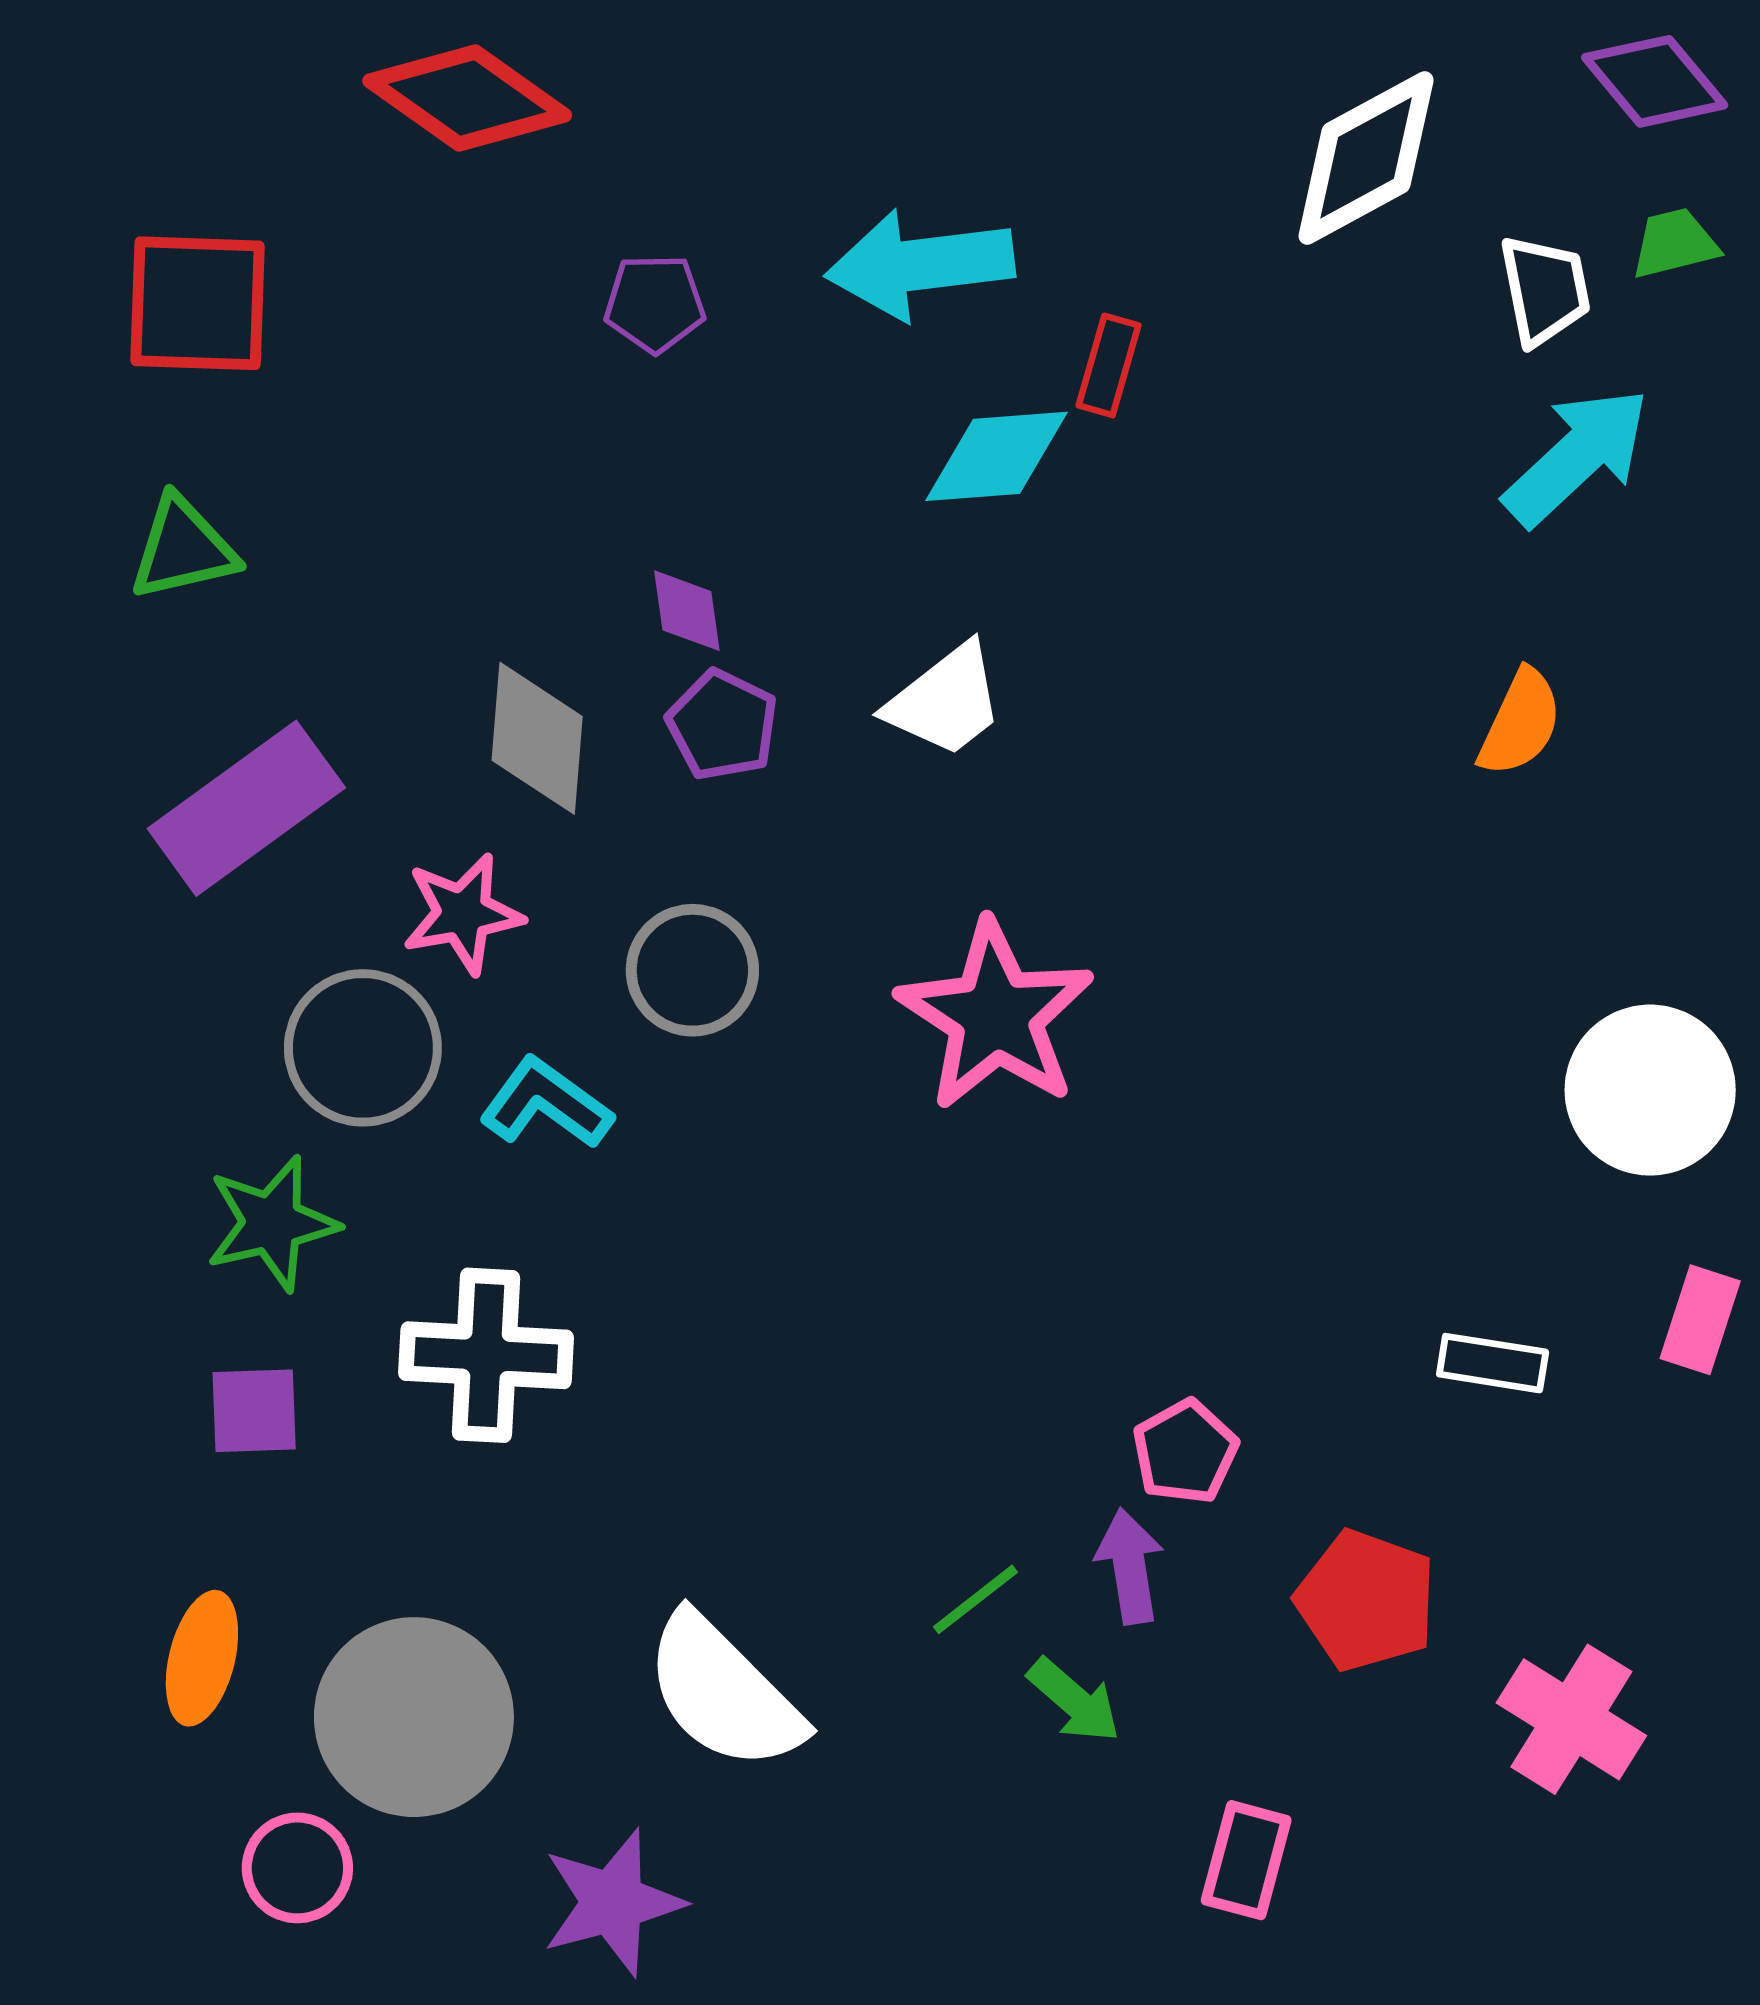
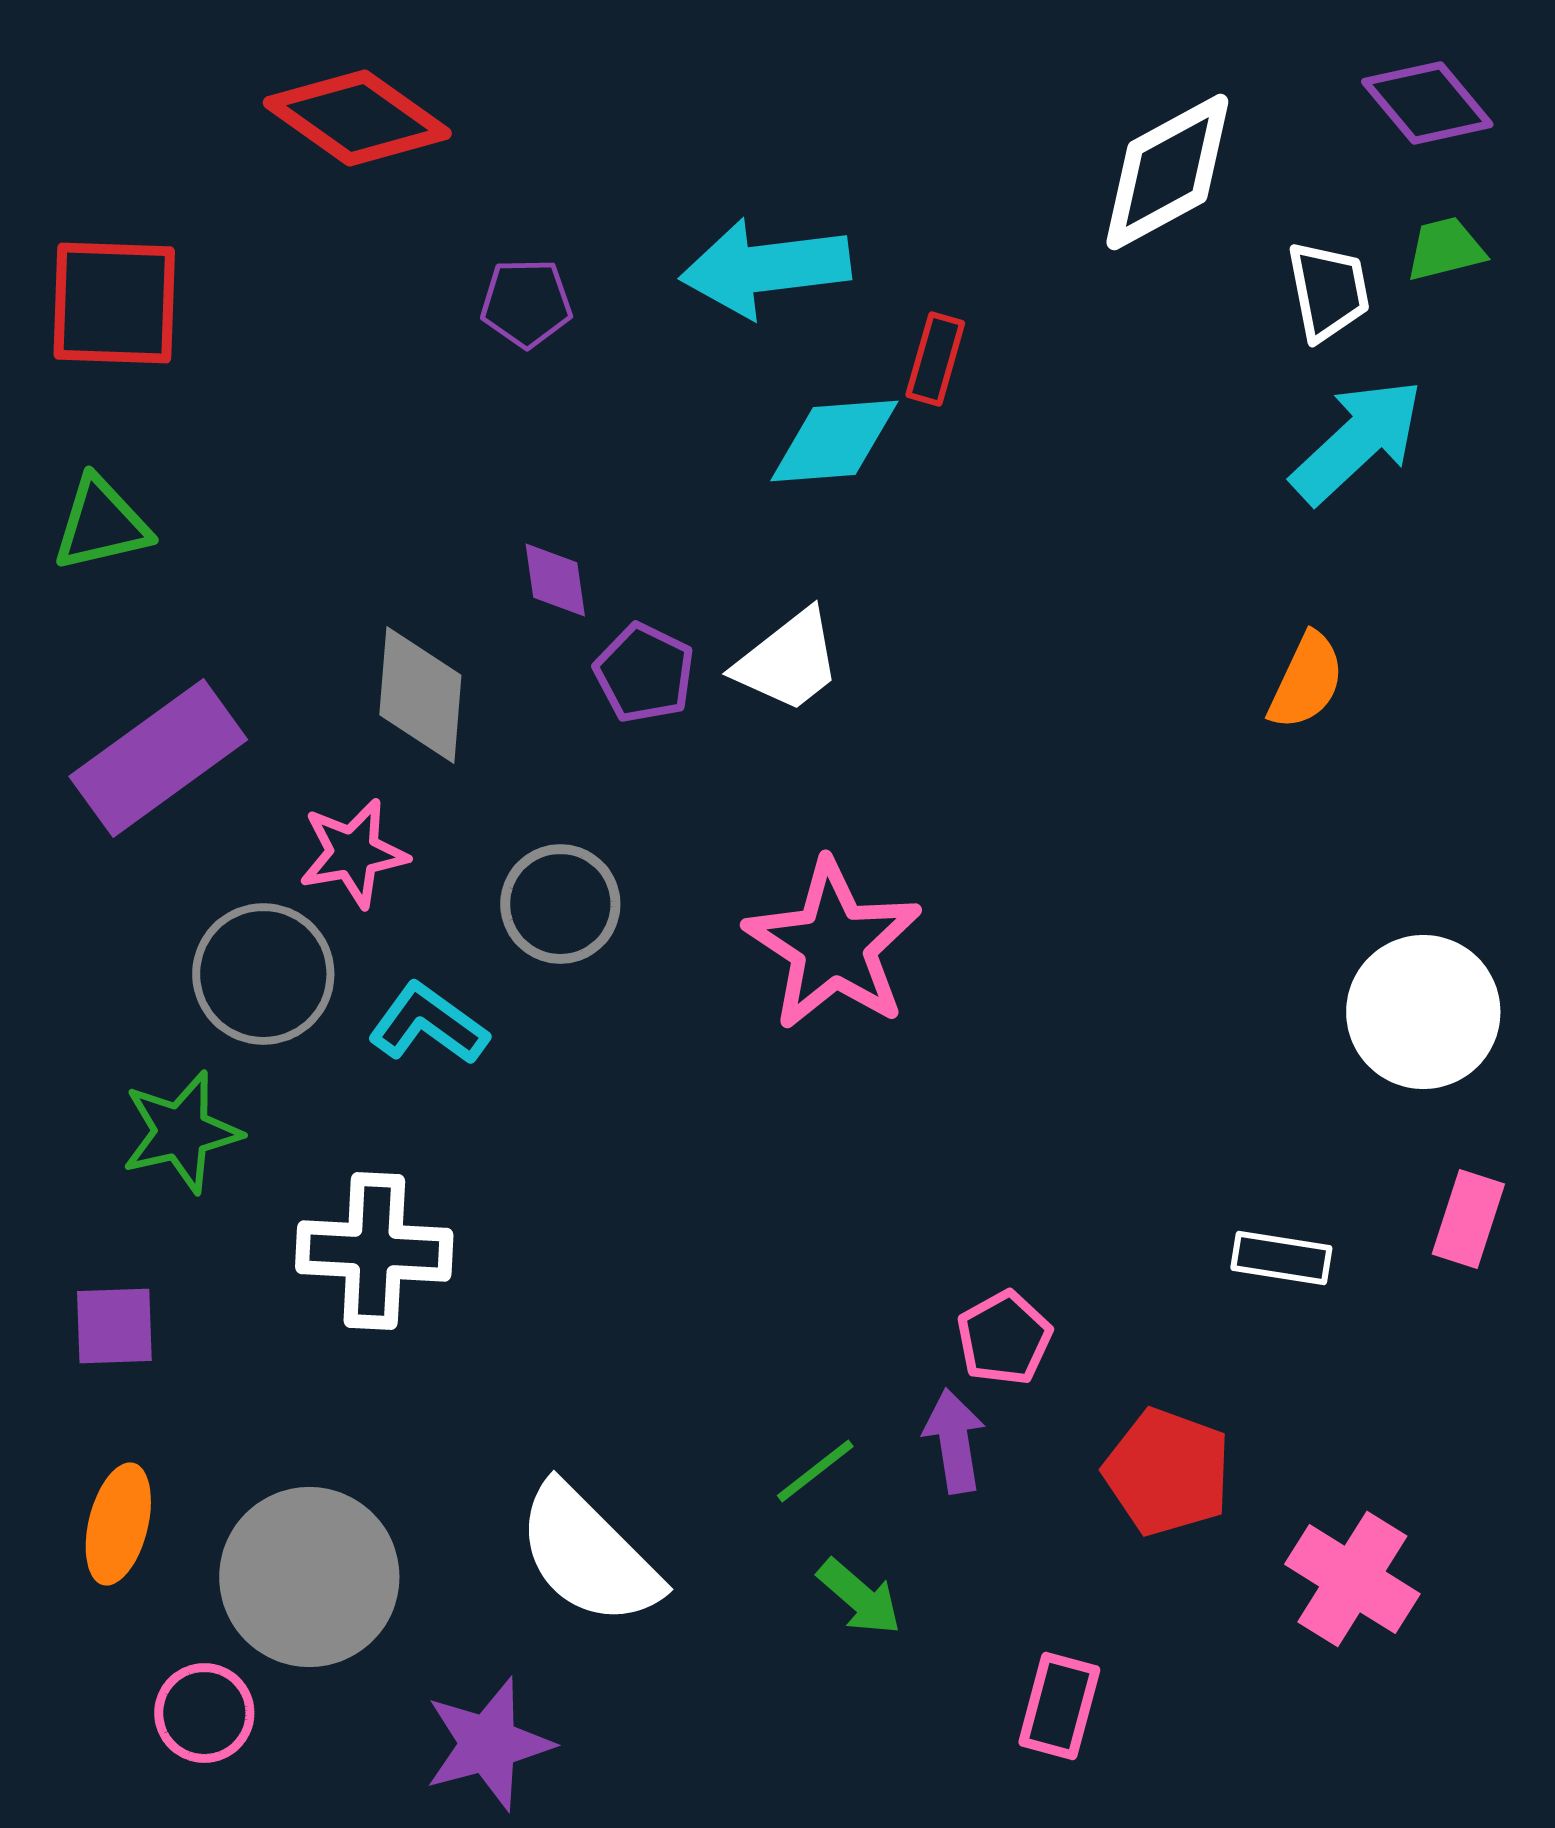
purple pentagon: (722, 725) -> (644, 673), moved
purple square: (254, 1411) -> (114, 1326), moved
green arrow: (1074, 1700) -> (859, 1597), moved

